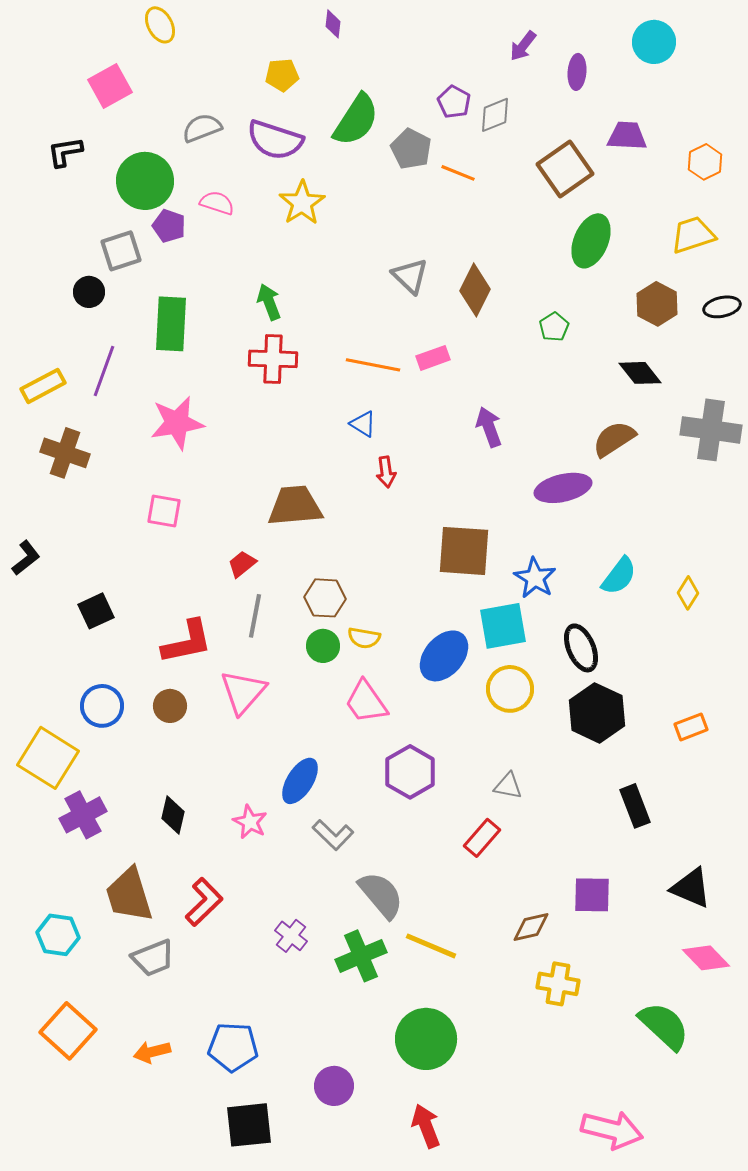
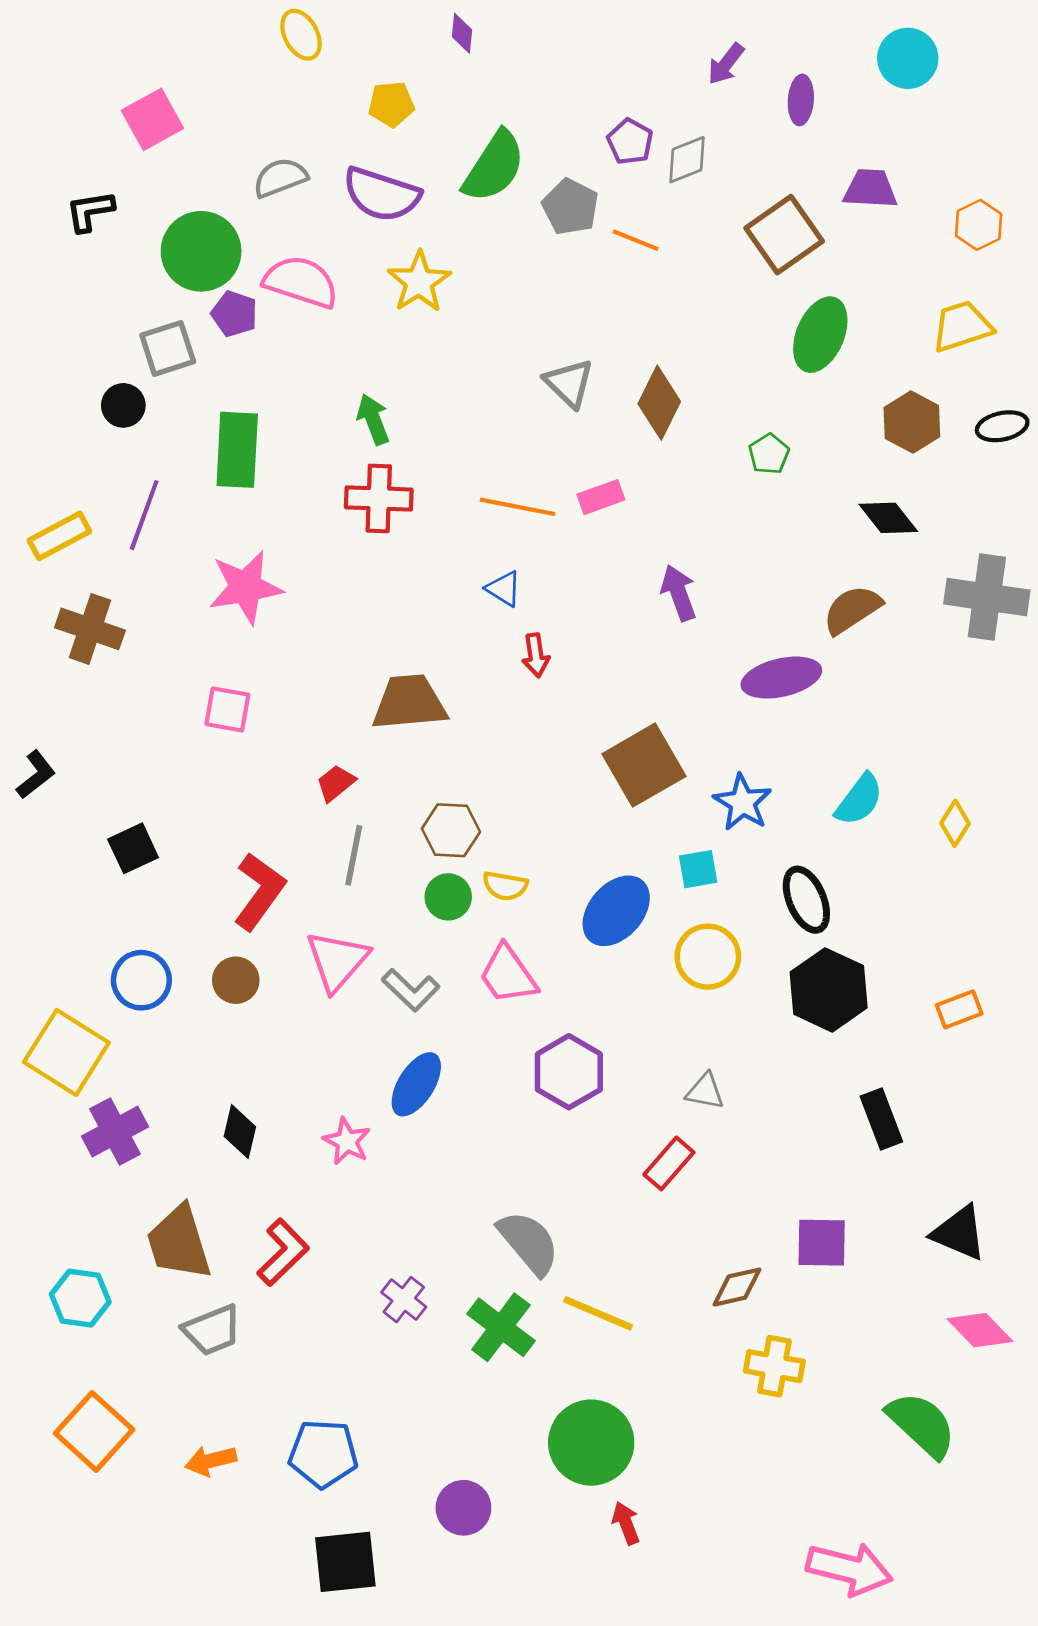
yellow ellipse: (160, 25) -> (301, 35), moved
pink semicircle: (217, 203) -> (301, 282), size x1.6
brown square: (464, 551) -> (644, 765), turned -34
cyan square: (503, 626) -> (698, 869), size x0.6
red L-shape: (187, 642) -> (259, 891), turned -42
gray L-shape: (333, 835) -> (411, 990), moved
green cross: (361, 956) -> (501, 1327), turned -30
red arrow: (426, 1126) -> (626, 1523), moved, size x0.7

